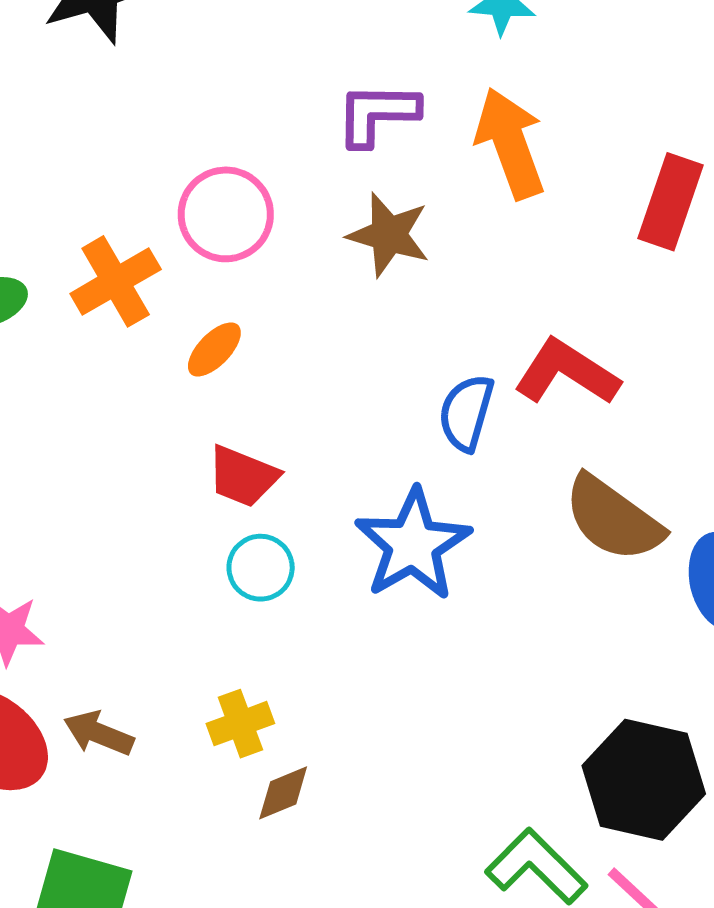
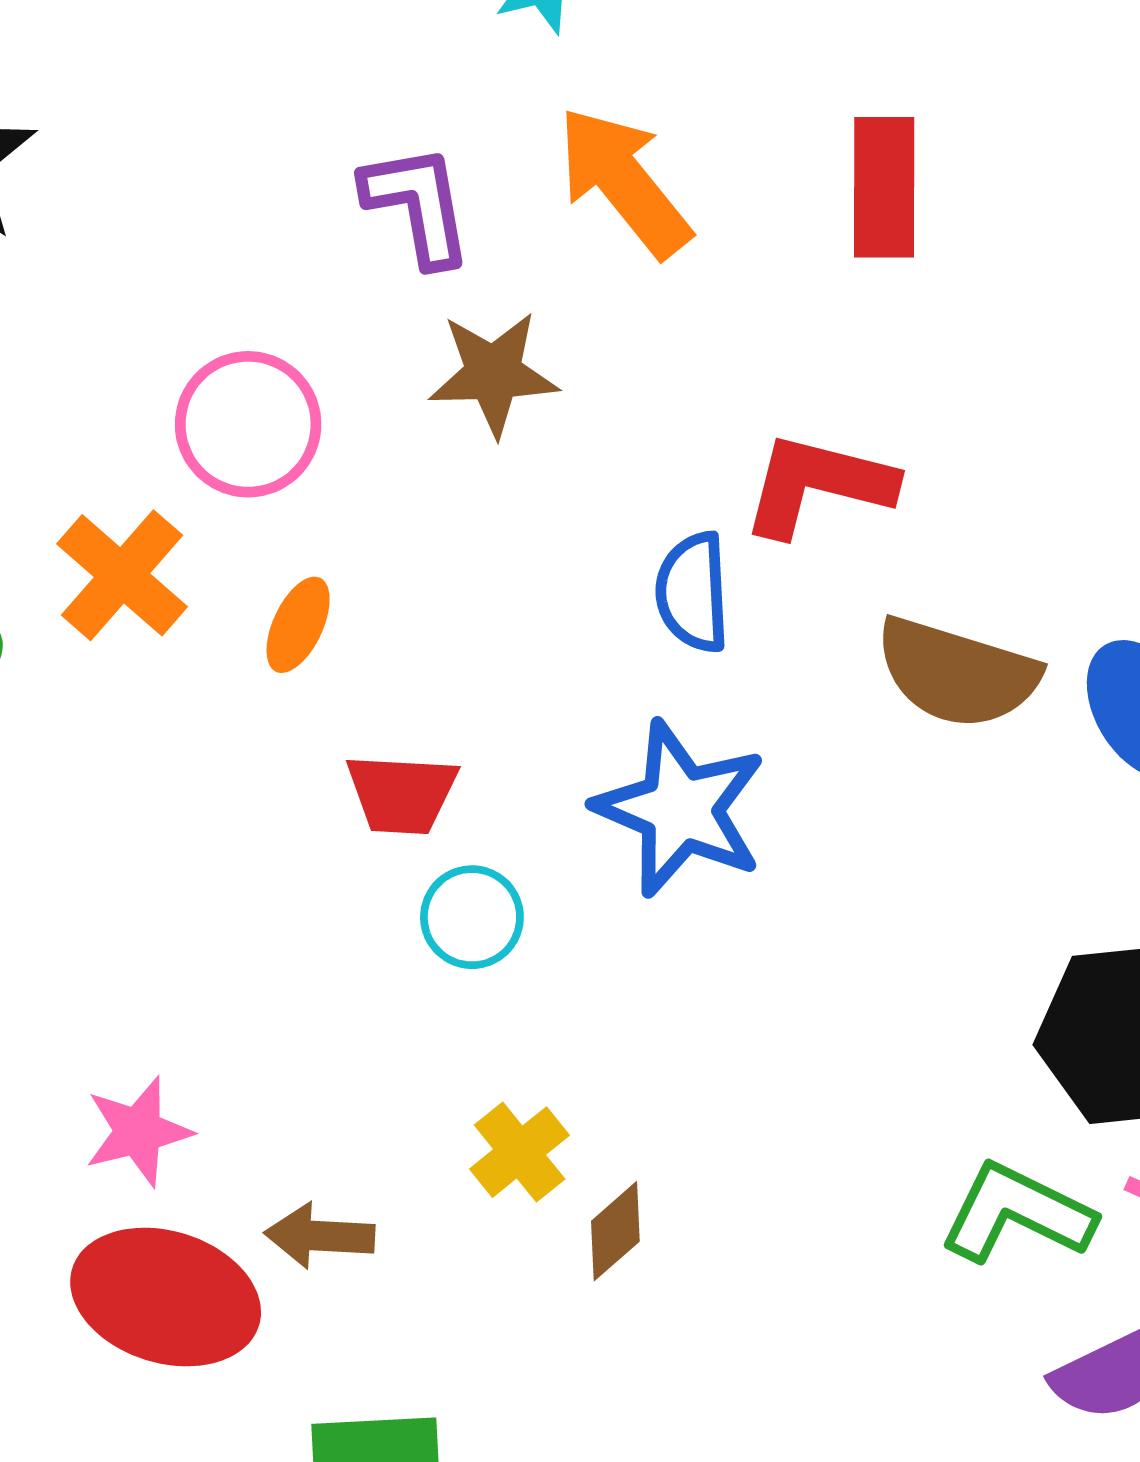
purple L-shape: (377, 114) -> (418, 205), turned 98

